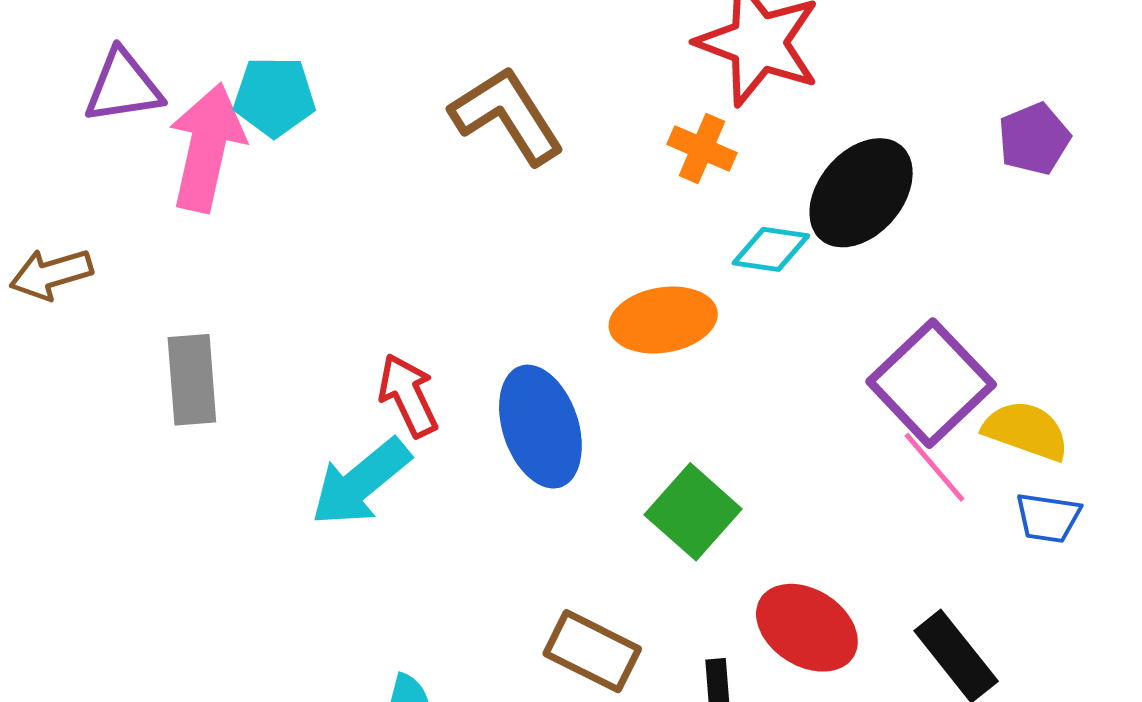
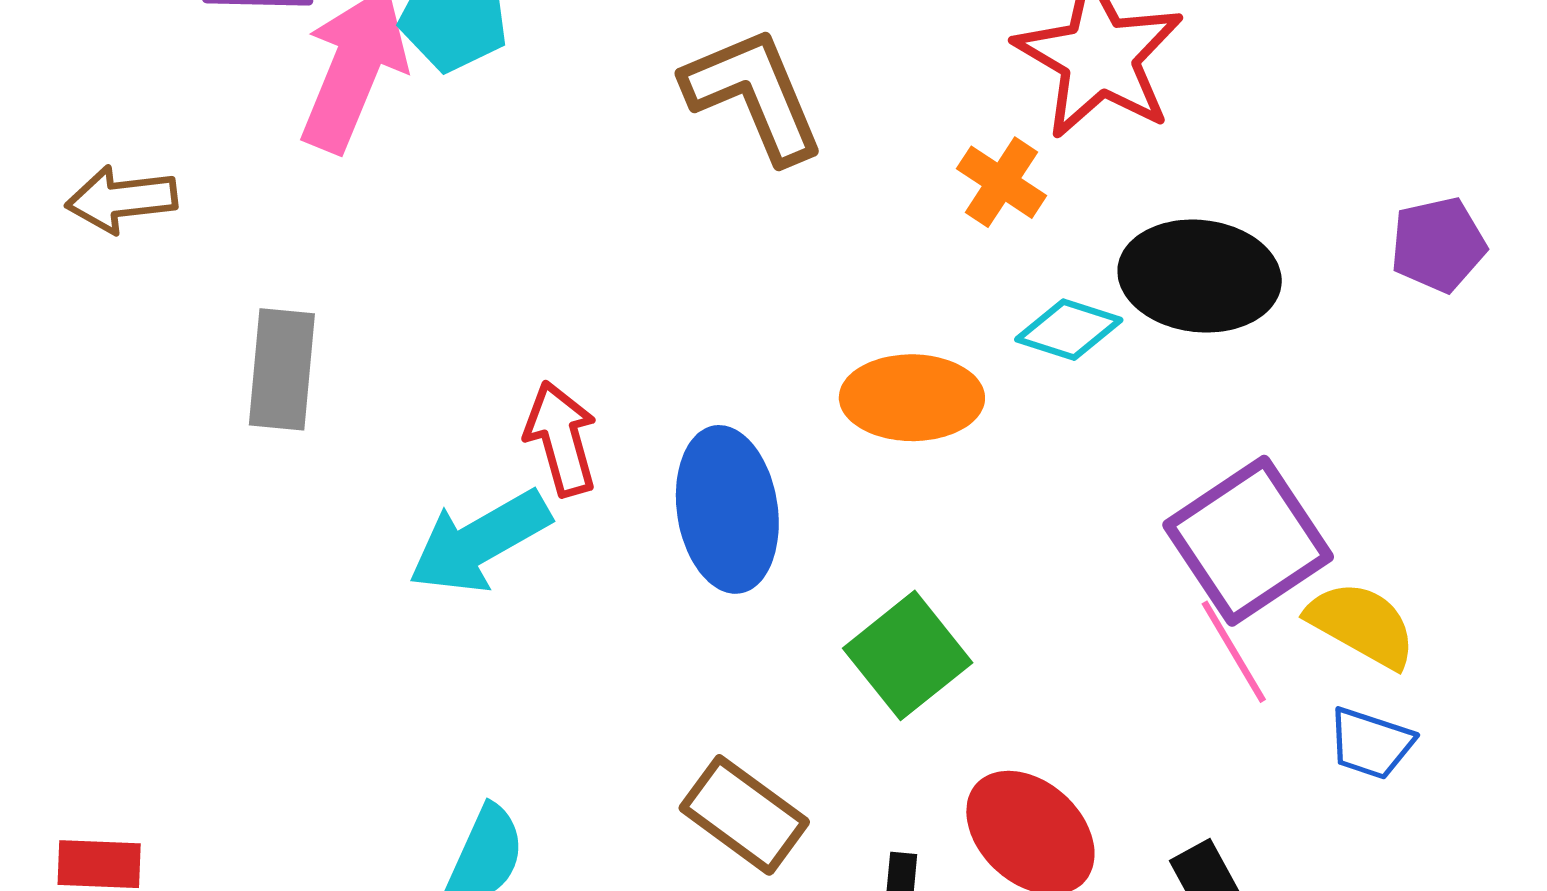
black ellipse: (861, 193) -> (1200, 276), turned 46

